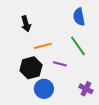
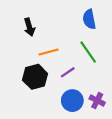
purple line: (60, 64) -> (68, 72), turned -48
blue circle: (44, 89) -> (72, 101), moved

